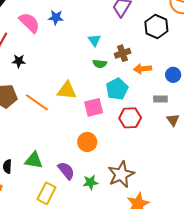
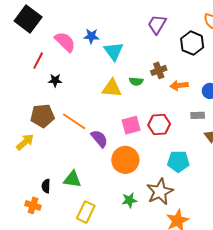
cyan triangle: (94, 40) -> (114, 51), moved, size x1.5
cyan pentagon: (117, 89) -> (178, 161), moved, turned 30
yellow triangle: (67, 90) -> (112, 88), moved
red hexagon: (130, 118) -> (159, 125), moved
orange circle: (87, 142) -> (125, 160), size x1.4
purple semicircle: (66, 171) -> (99, 139), moved

